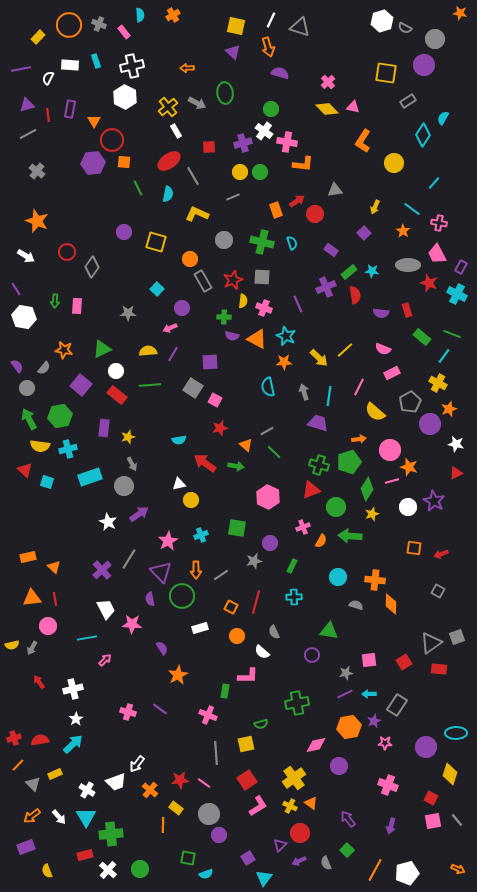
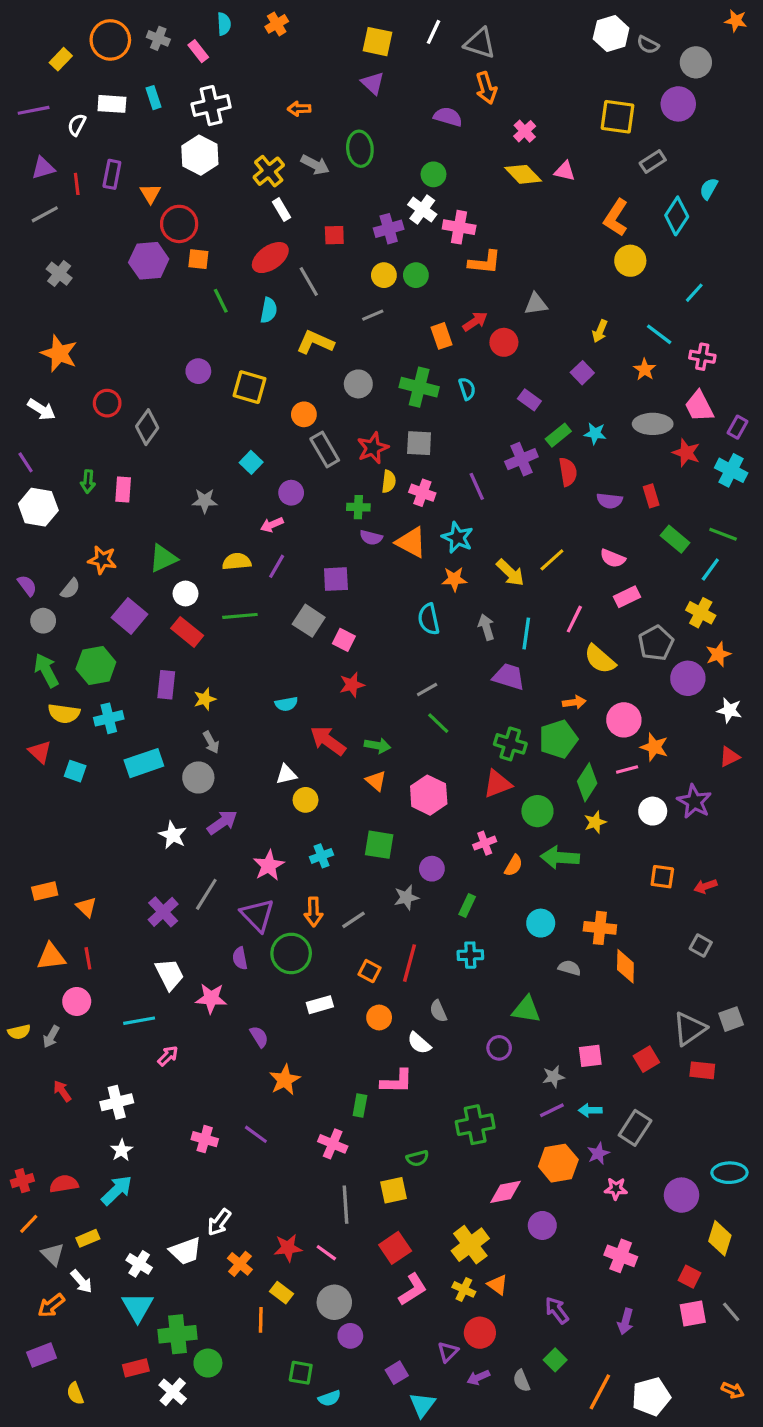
orange arrow: (268, 47) -> (486, 88), moved
orange L-shape: (363, 141) -> (616, 218), moved
orange triangle: (246, 445) -> (376, 781), moved
white arrow: (59, 817) -> (82, 1281), moved
green circle: (140, 869) -> (208, 1363), moved

